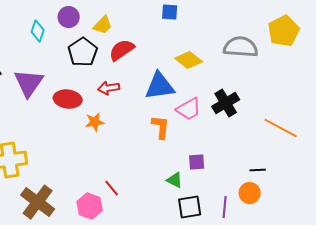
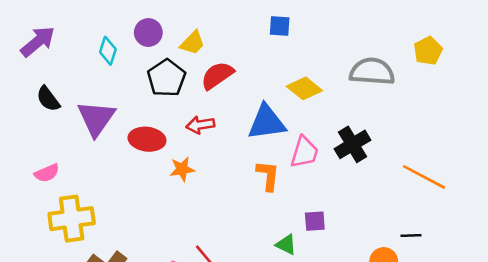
yellow pentagon: (284, 31) -> (428, 51), size x0.7
pink trapezoid: (189, 109) -> (304, 152), turned -44
black line: (258, 170) -> (411, 235), moved

